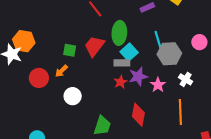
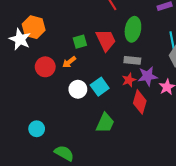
red trapezoid: (94, 46) -> (106, 40), turned 110
green square: (70, 50) -> (80, 42), turned -32
cyan square: (129, 52) -> (100, 87), moved
red diamond: (138, 115) -> (140, 102), moved

